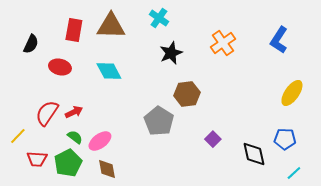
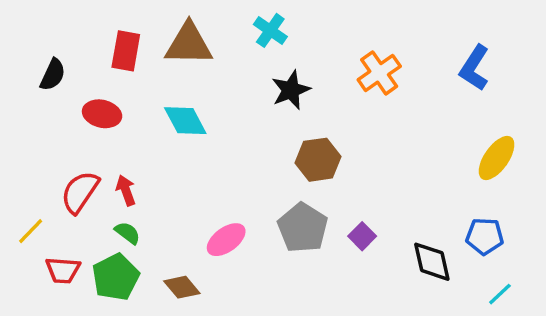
red arrow: (74, 112) -> (126, 190), turned -84
gray pentagon: (159, 121) -> (303, 228), moved
pink ellipse: (100, 141) -> (226, 240), moved
brown diamond: (107, 169) -> (182, 287), turned -30

